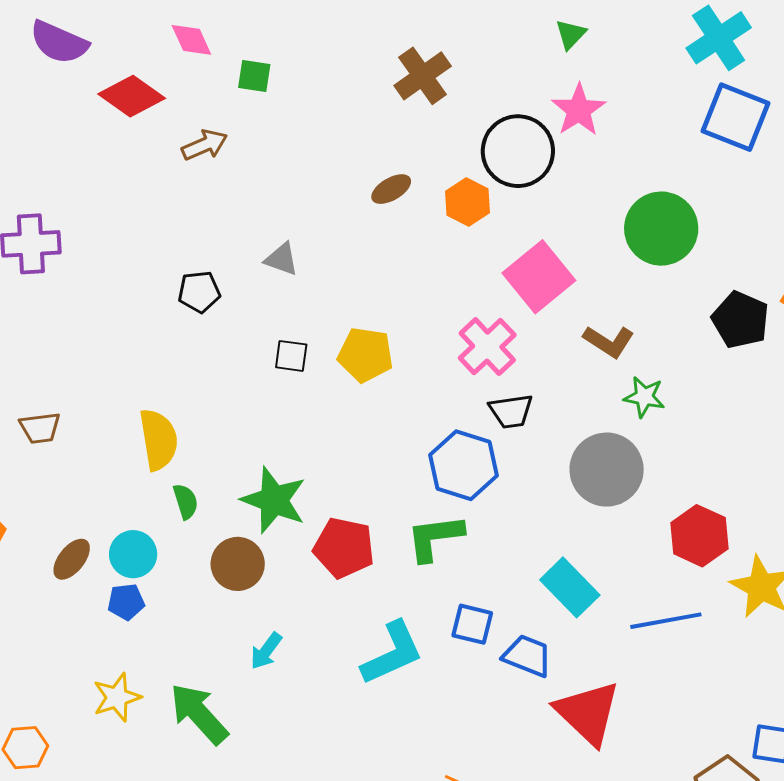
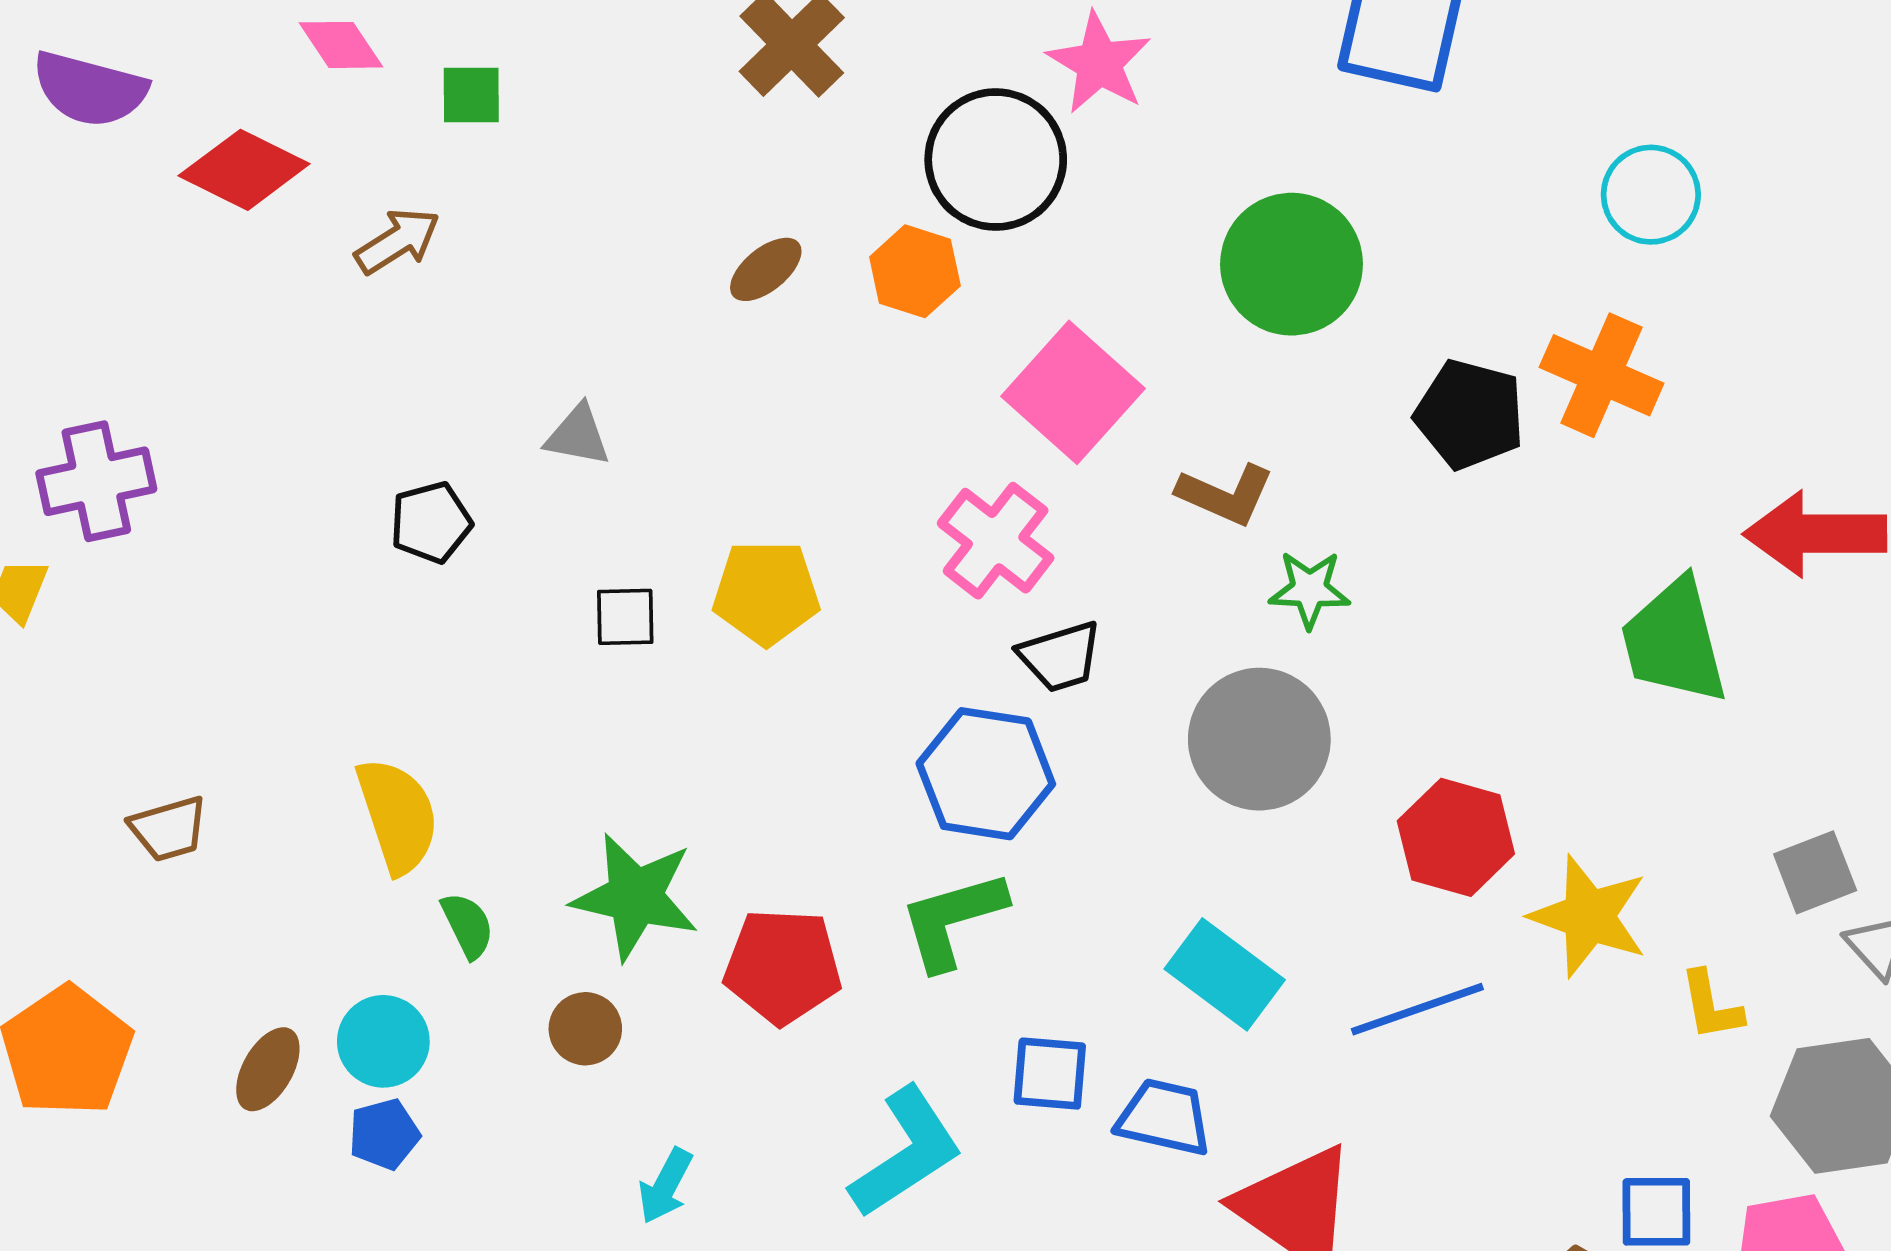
brown circle: (238, 564) -> (585, 1029), size x0.7

